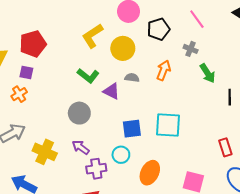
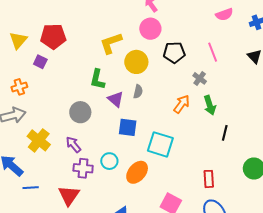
orange arrow: (164, 70) -> (182, 104), moved
green L-shape: (88, 76) -> (97, 79), turned 50
gray semicircle: (132, 78) -> (138, 92), turned 80
orange cross: (19, 94) -> (19, 87), moved
blue square: (132, 129) -> (128, 127), moved
orange ellipse: (150, 173) -> (137, 172), moved

